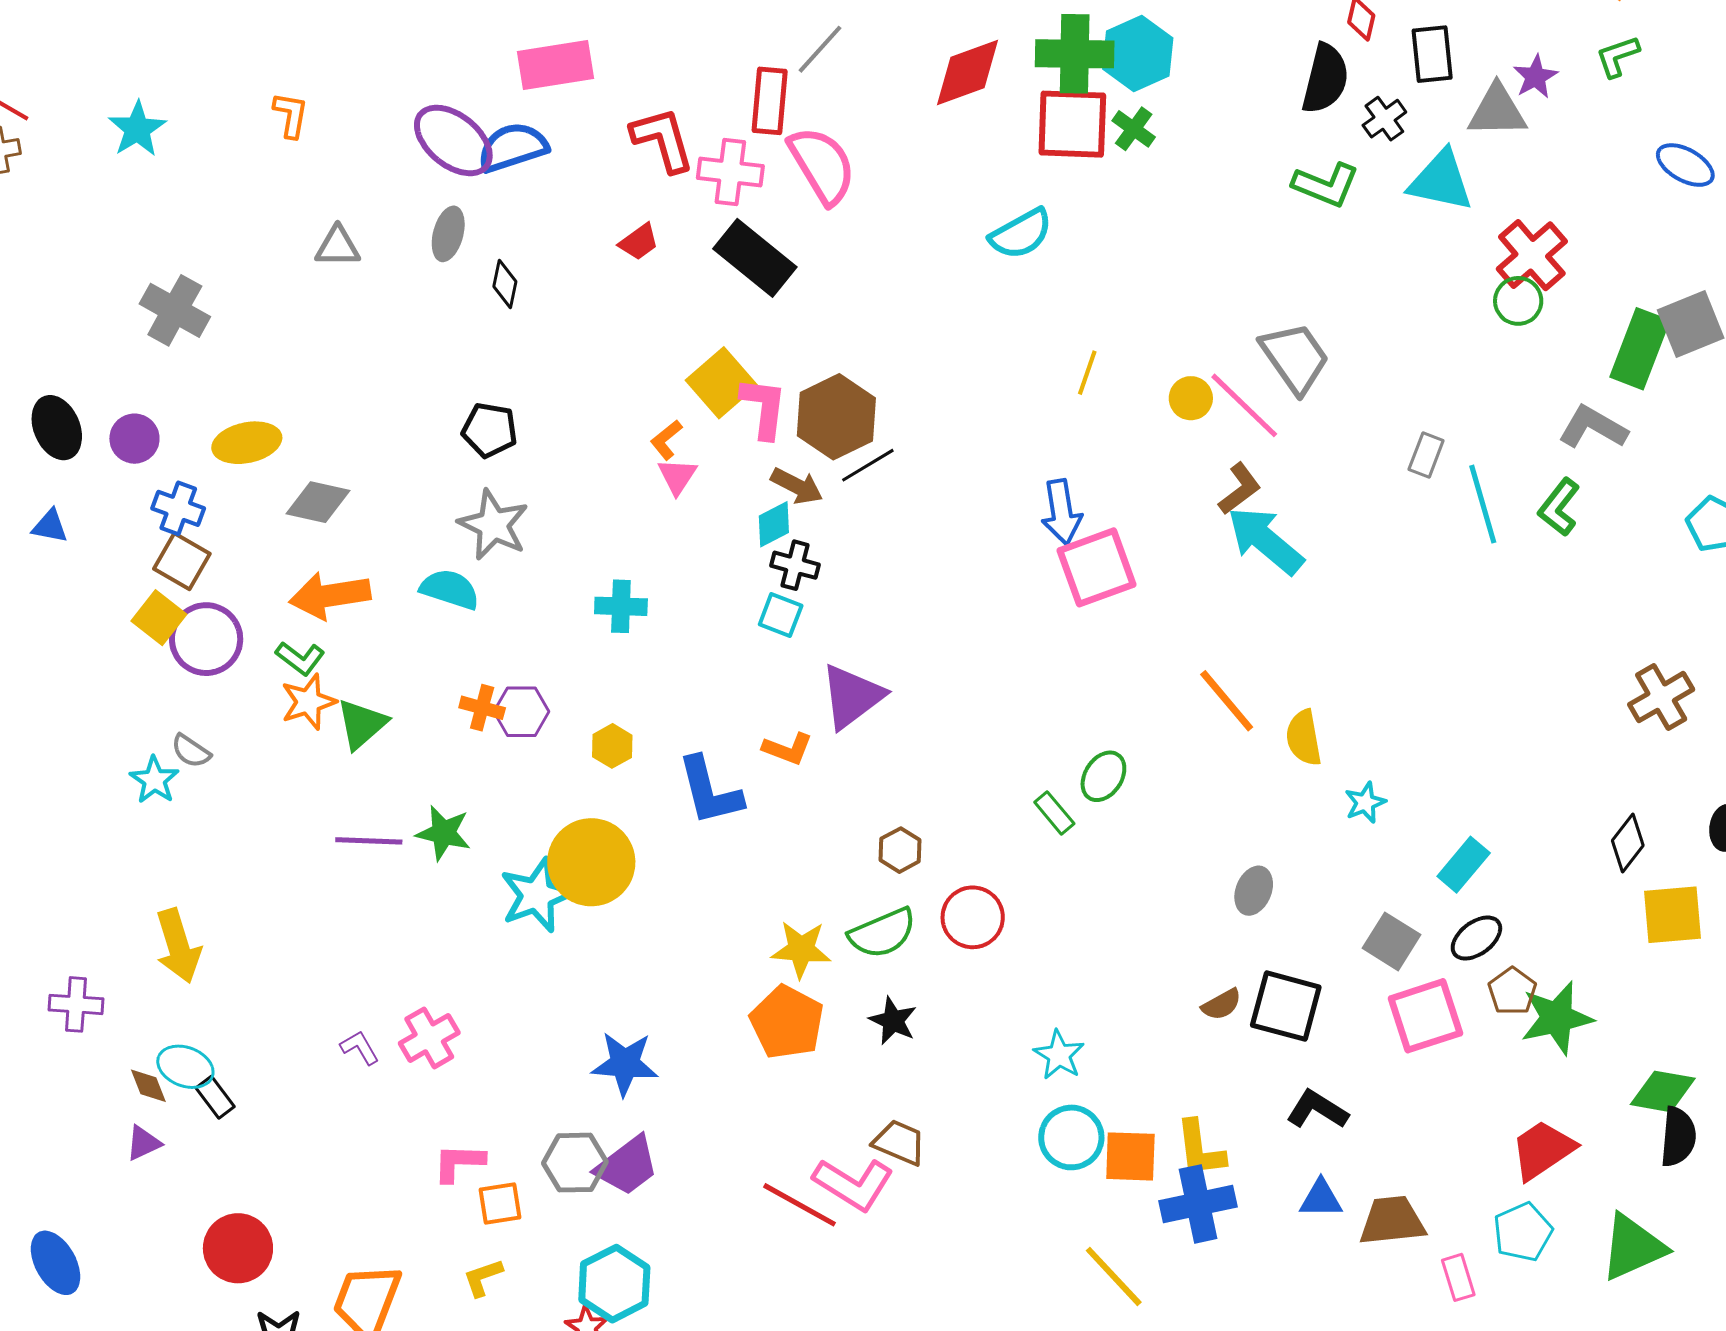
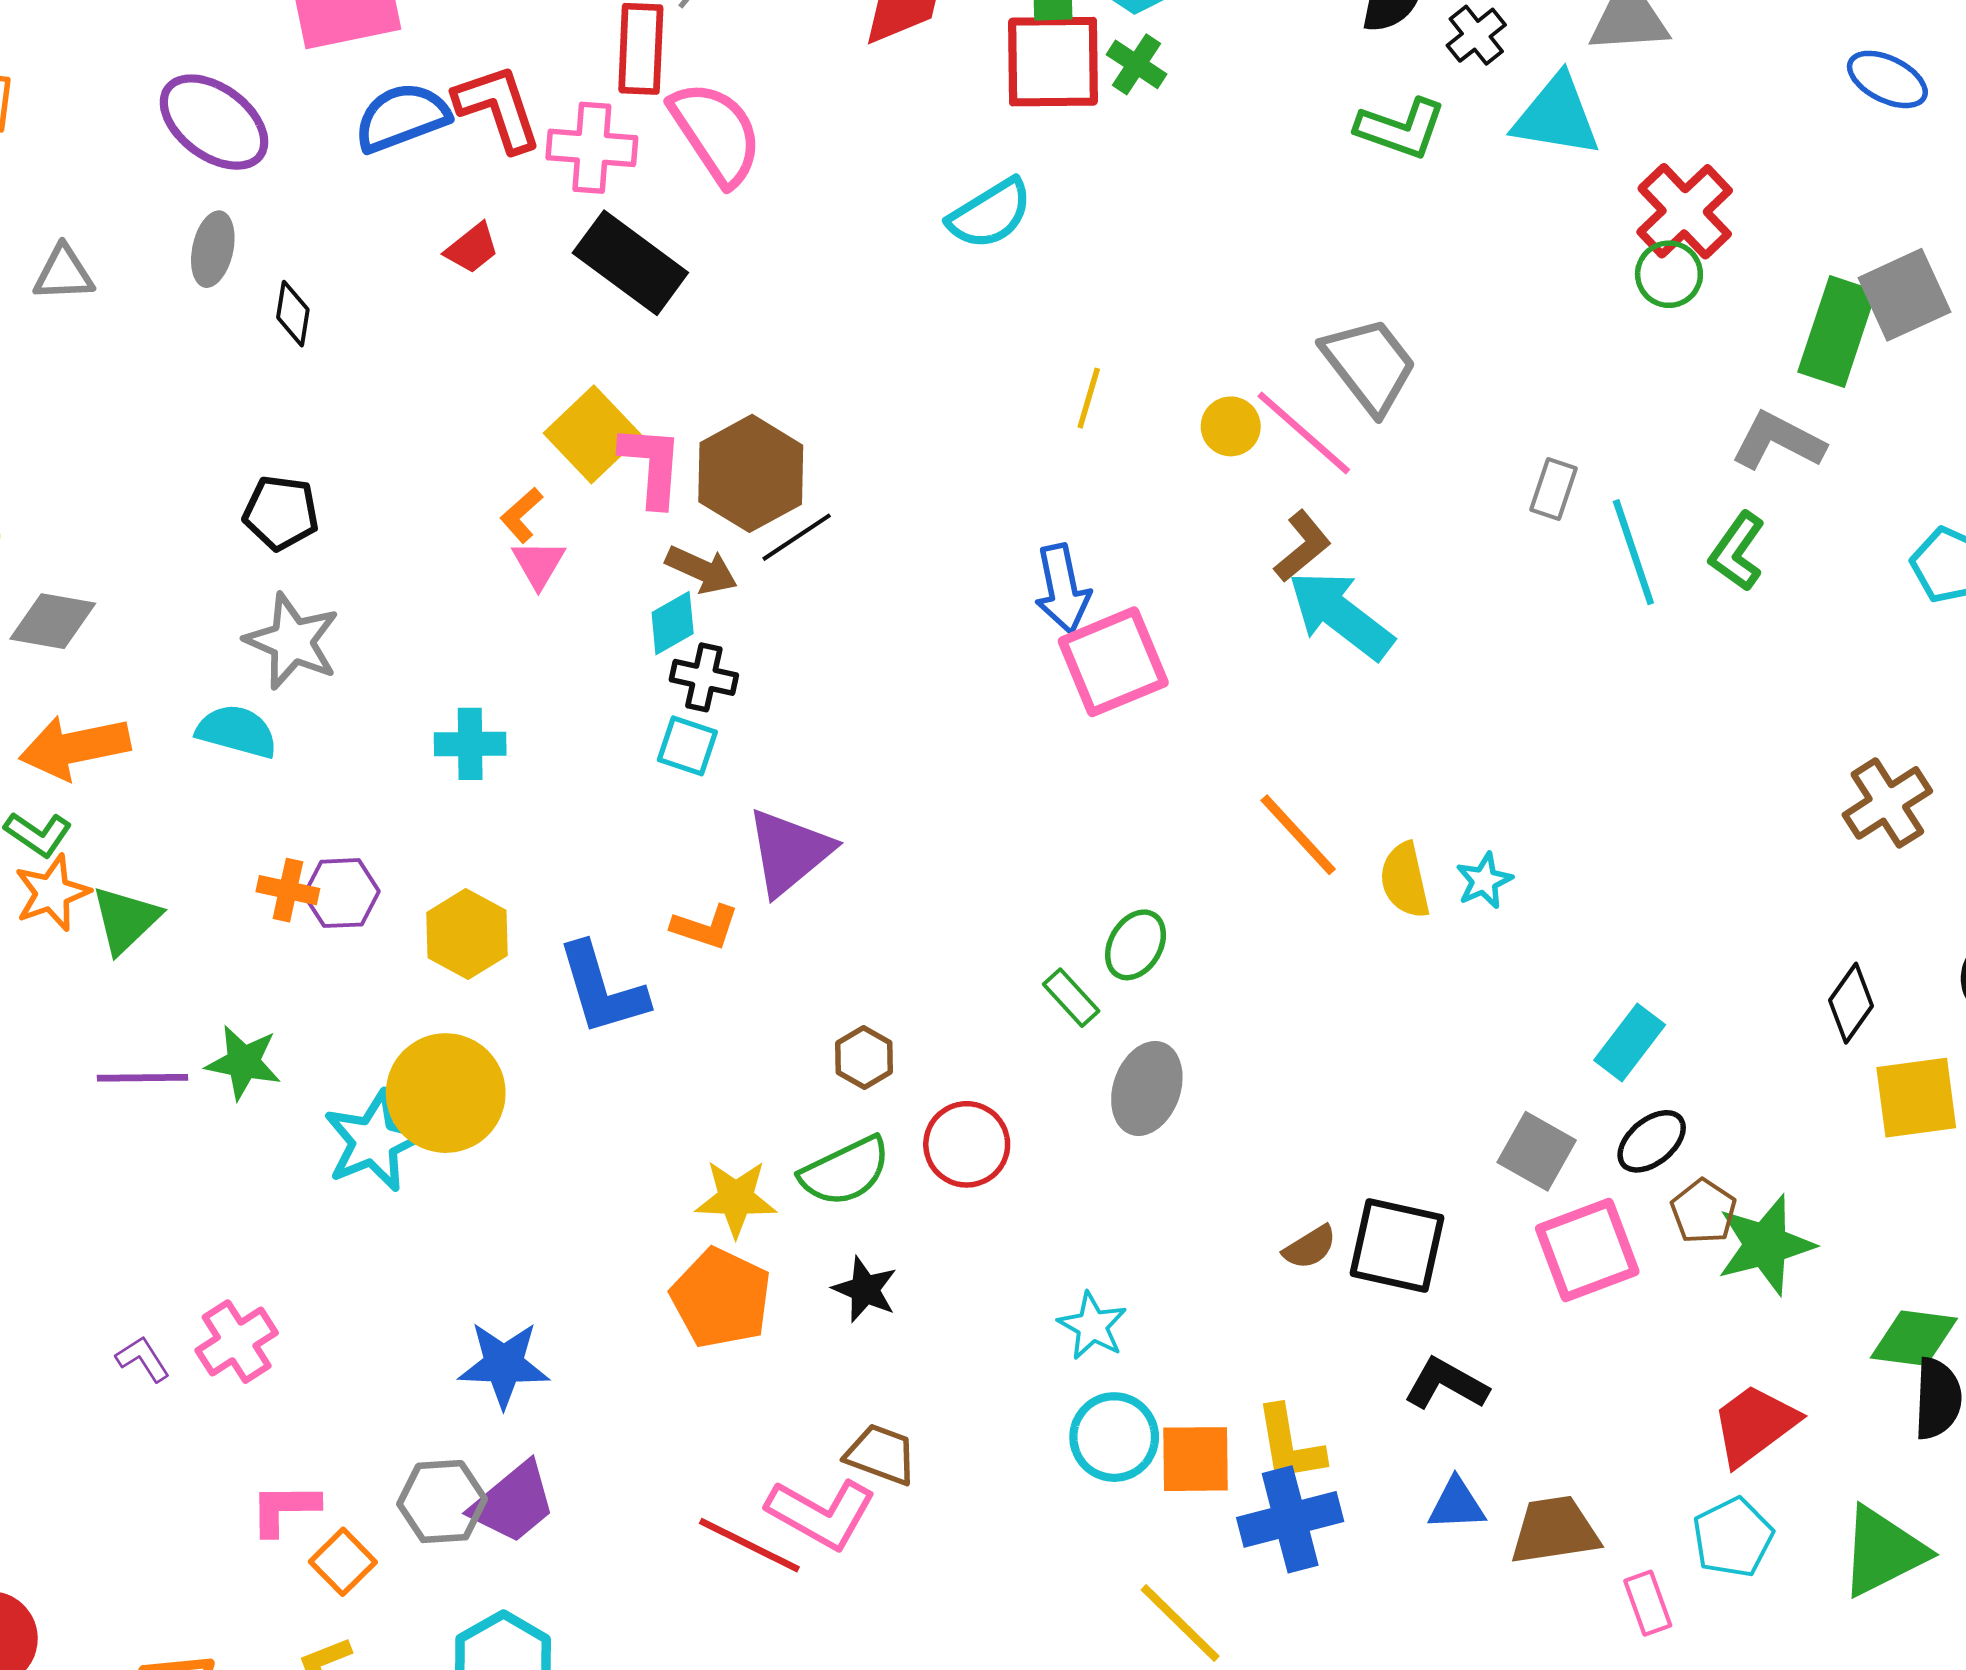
blue semicircle: (513, 147) -> (402, 117), moved
yellow hexagon: (612, 746) -> (467, 934), size x1.5
cyan star: (1365, 803) -> (1484, 881), moved
gray ellipse: (1254, 891) -> (1147, 1088), moved, size x1.4
orange square: (500, 1203) -> (343, 1562), turned -33

